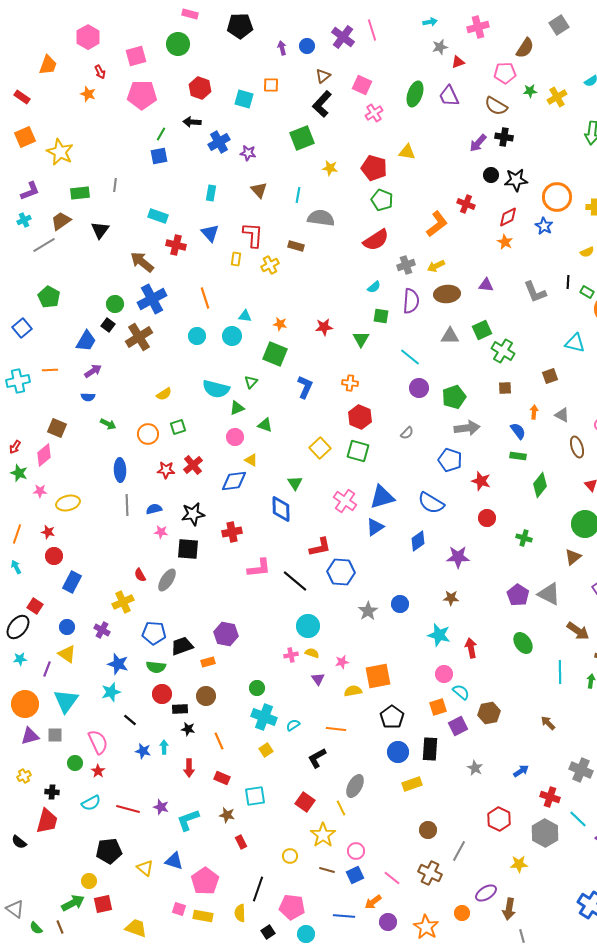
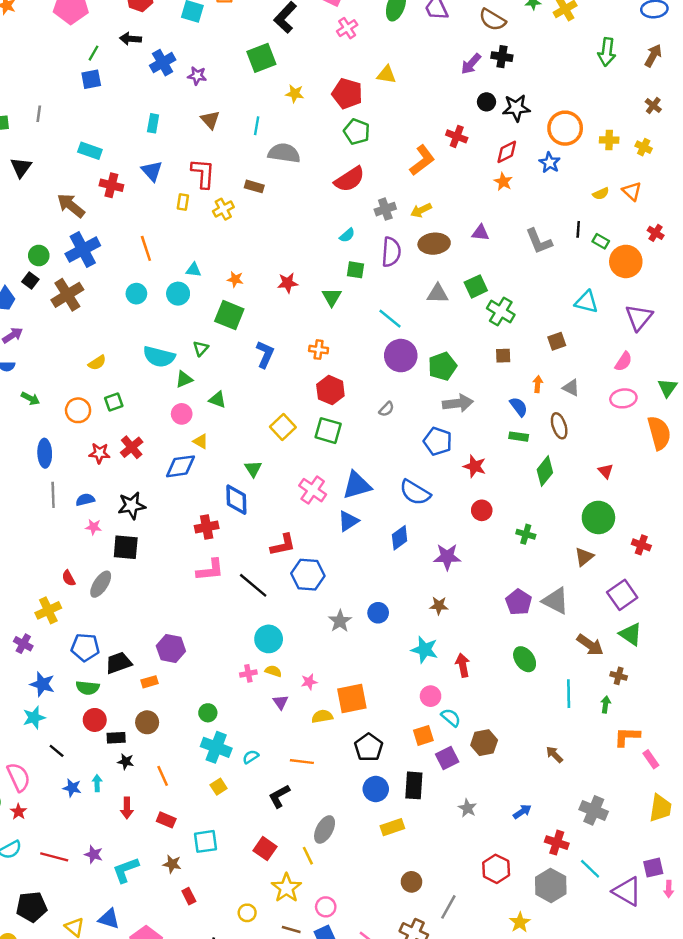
purple circle: (419, 388) -> (401, 356), size x1.4
brown ellipse: (577, 447) -> (559, 426), moved
red cross: (232, 532) -> (207, 527), moved
yellow star: (519, 864) -> (520, 922), turned -30

